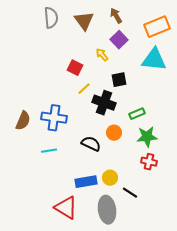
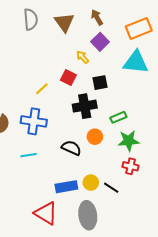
red square: (75, 68) -> (68, 78), moved
yellow line: (84, 89) -> (42, 89), moved
black cross: (104, 103) -> (85, 106), turned -30
black line: (130, 193) -> (111, 188), moved

